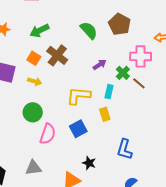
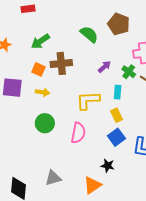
brown cross: (57, 55) -> (61, 63), turned -35
blue square: (78, 129) -> (116, 137), moved
pink semicircle: (48, 134) -> (78, 133), moved

